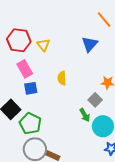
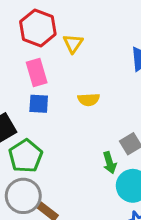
yellow semicircle: (62, 78) -> (89, 100), turned -104

